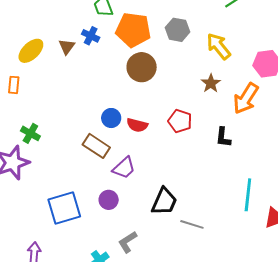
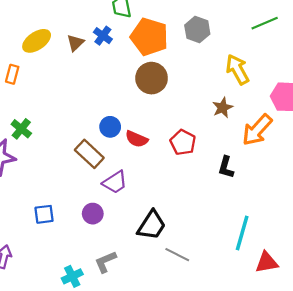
gray hexagon: (177, 30) -> (197, 30), moved
blue square: (64, 208) -> (44, 214), size x0.6

